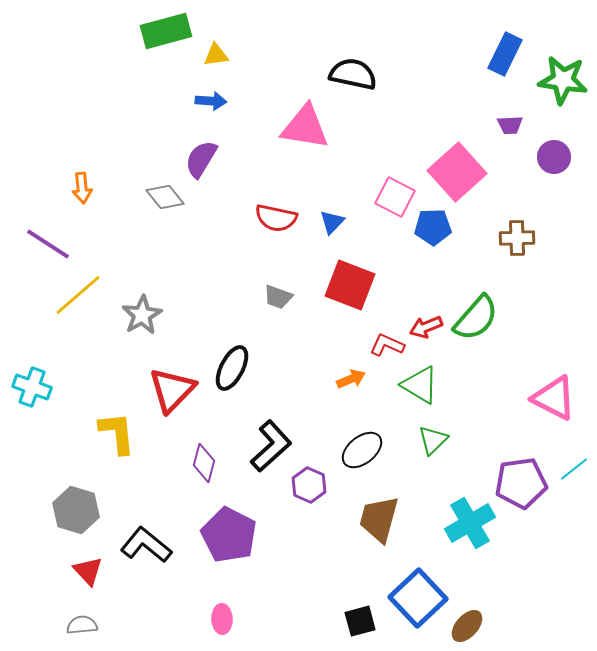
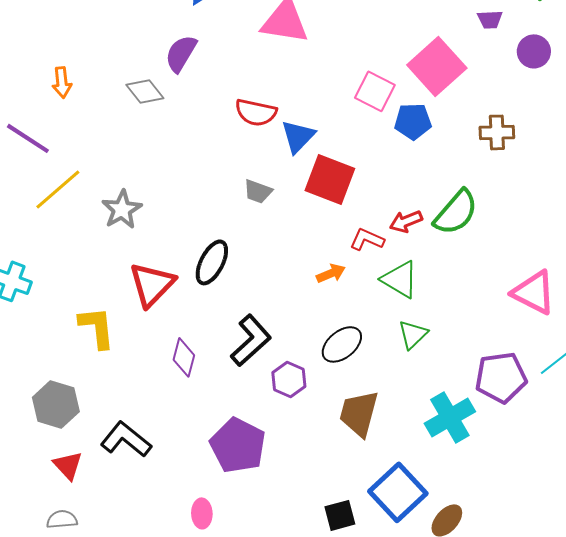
blue triangle: (332, 222) -> (298, 136), moved, size x1.4
purple pentagon: (229, 535) -> (238, 445), moved

